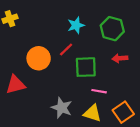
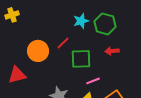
cyan star: (76, 25) -> (81, 21), moved
pink line: (99, 91) -> (93, 81), turned -32

